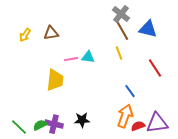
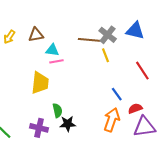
gray cross: (121, 14) -> (108, 35), moved
brown line: (122, 30) -> (89, 40), moved, turned -55
cyan triangle: (88, 57) -> (52, 50), moved
green semicircle: (40, 125) -> (57, 110), moved, turned 104
red semicircle: (138, 126) -> (135, 108), moved

